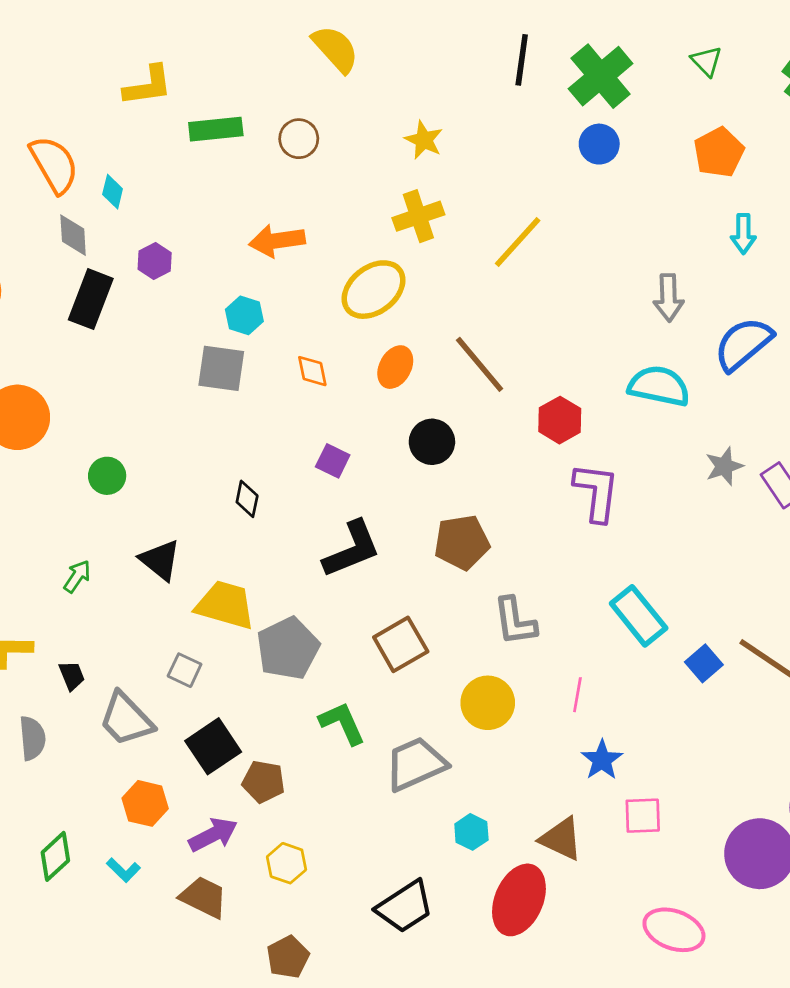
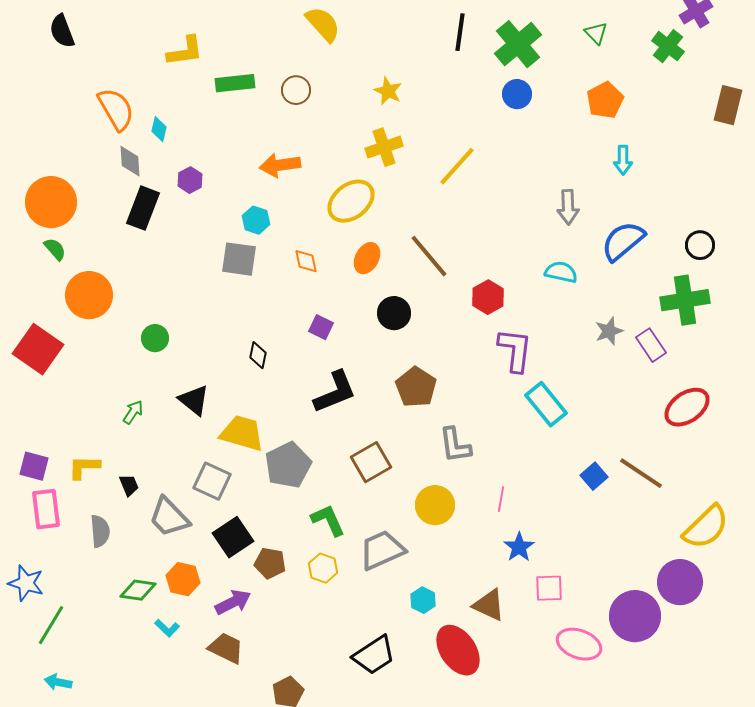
cyan semicircle: (659, 386) -> (561, 272), size x0.7
brown pentagon: (462, 542) -> (416, 387), turned -30
cyan rectangle: (639, 616) -> (546, 404), moved
gray square: (185, 670) -> (212, 481), size x1.5
green diamond: (55, 856) -> (138, 590), moved, turned 51
yellow hexagon: (287, 863) -> (323, 568), moved
red ellipse: (519, 900) -> (458, 650), turned -57
pink ellipse: (674, 930) -> (579, 644), moved

